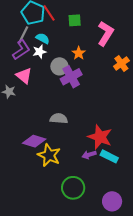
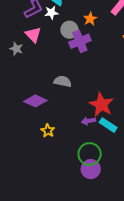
yellow star: (49, 155) -> (48, 131), moved, size x0.6
green circle: (73, 188) -> (90, 154), moved
purple circle: (112, 201) -> (91, 169), moved

